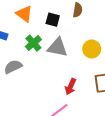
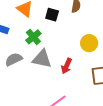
gray triangle: (57, 47) -> (42, 59), moved
red arrow: (71, 87) -> (66, 66), moved

